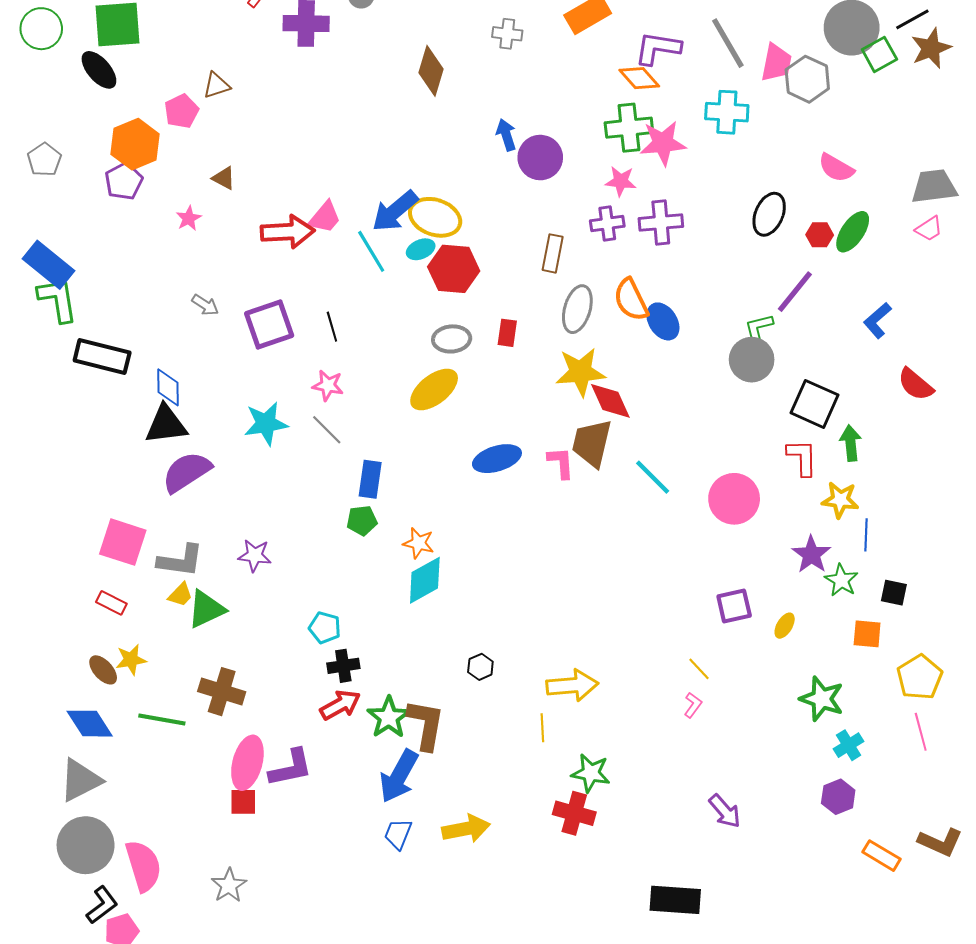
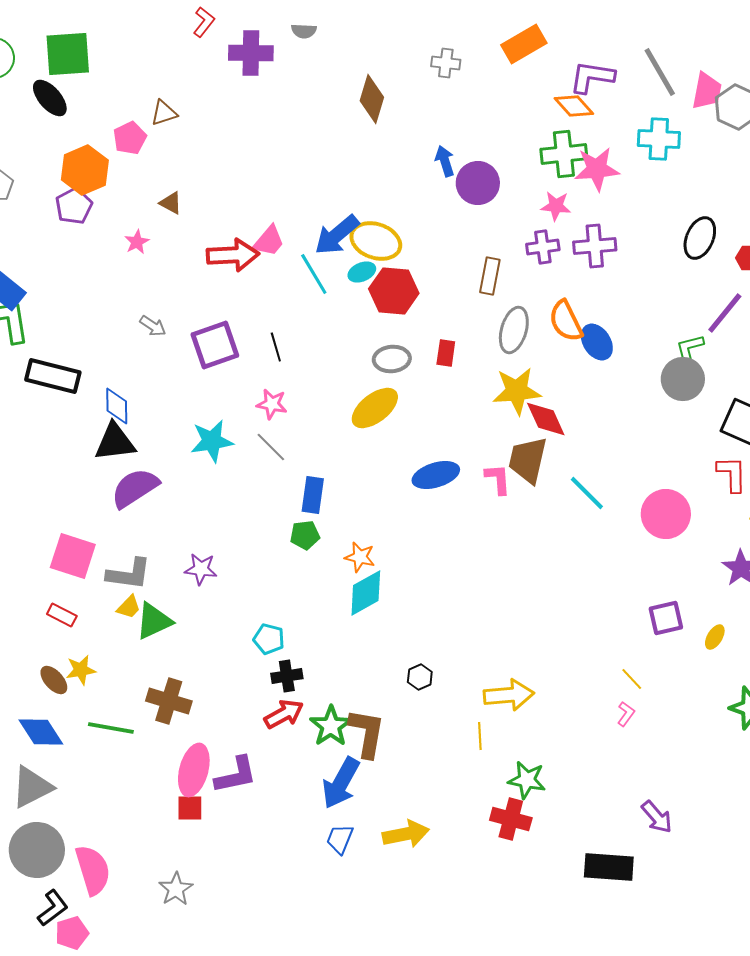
black rectangle: (675, 900) -> (609, 867), moved

